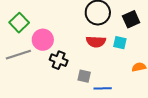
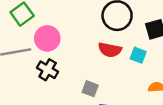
black cross: (59, 60) -> (48, 70), moved

